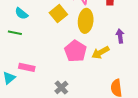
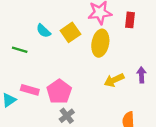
cyan semicircle: (21, 14) -> (43, 31), moved
purple arrow: (120, 36) -> (141, 75), moved
pink pentagon: (75, 51) -> (59, 92), moved

